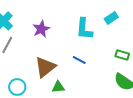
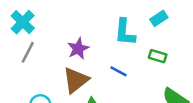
purple star: (41, 29) -> (78, 49), moved
green rectangle: (122, 55) -> (158, 56), moved

